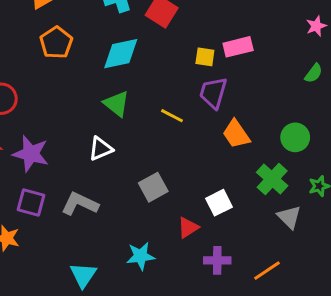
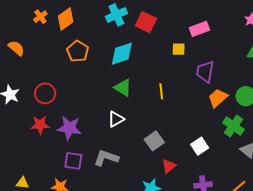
pink rectangle: (238, 47) -> (199, 29), moved
purple trapezoid: (213, 93) -> (205, 72), moved
yellow line: (172, 116) -> (161, 91), turned 63
orange trapezoid: (236, 134) -> (218, 98), moved, turned 90
red triangle: (188, 228) -> (169, 166), moved

